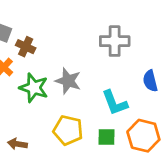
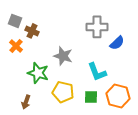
blue semicircle: (150, 81) -> (117, 43), moved, turned -119
green star: (34, 88) -> (38, 73), moved
brown arrow: (17, 144) -> (26, 102), turned -80

